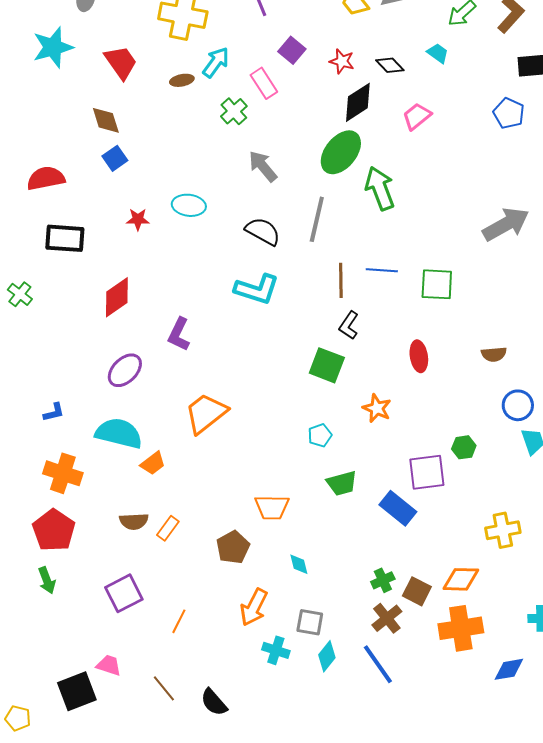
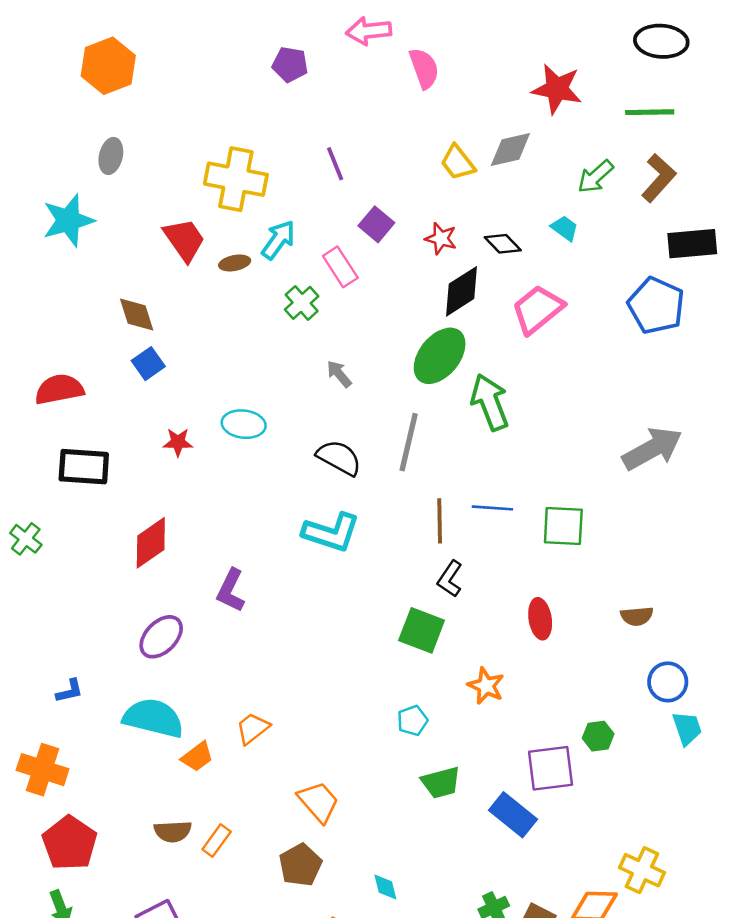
red trapezoid: (121, 62) -> (184, 240), moved
blue pentagon: (509, 113) -> (656, 306), size x1.4
pink trapezoid: (417, 116) -> (538, 309), size x1.4
gray arrow: (263, 166) -> (339, 374), size x0.7
orange trapezoid: (206, 413) -> (253, 728), moved, size x0.6
orange cross: (63, 473) -> (43, 770), moved
orange trapezoid: (272, 507) -> (318, 802), moved, turned -132
yellow cross: (503, 530) -> (642, 870), moved, turned 36

